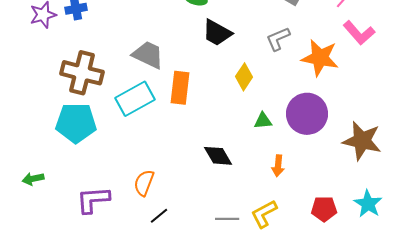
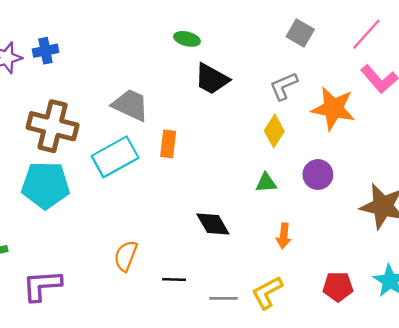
yellow diamond: (244, 77) -> (274, 131), moved
orange rectangle: (180, 88) -> (168, 144), size x0.7
purple circle: (307, 114) -> (318, 175), size x0.6
purple L-shape: (93, 200) -> (42, 285), moved
black line: (159, 216) -> (174, 279), moved, turned 42

